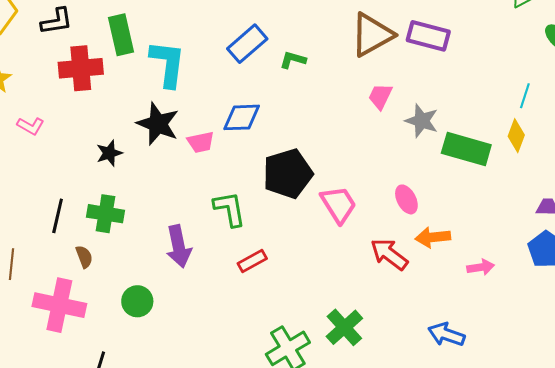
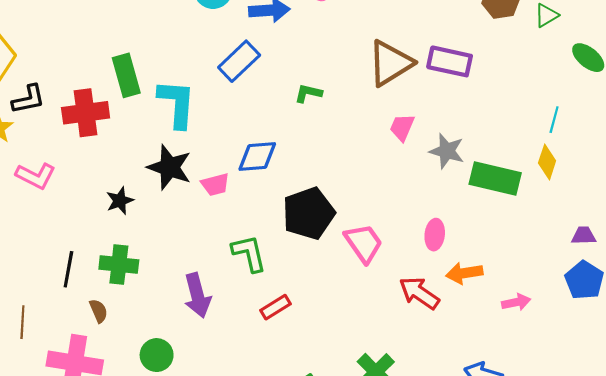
black L-shape: (57, 21) -> (28, 99), moved
blue rectangle: (247, 44) -> (239, 61), moved
pink L-shape: (31, 126) -> (36, 176), size x1.4
pink ellipse: (406, 199) -> (435, 235), turned 36

